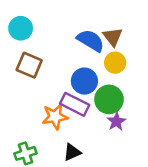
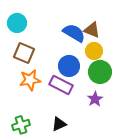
brown triangle: (113, 37) -> (92, 30), turned -30
green circle: (109, 99) -> (100, 72), moved
orange star: (55, 117) -> (30, 80), moved

